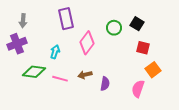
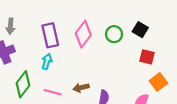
purple rectangle: (66, 19) -> (50, 35), moved
pink diamond: (87, 43) -> (83, 34), moved
green diamond: (34, 72) -> (23, 84), turned -60

